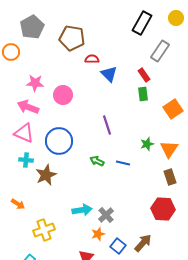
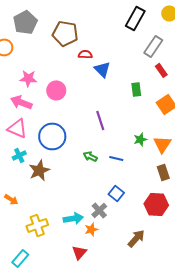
red rectangle: (144, 75) -> (161, 70), moved
cyan cross: (26, 160) -> (19, 155), turned -32
cyan arrow: (82, 210) -> (73, 218), moved
blue square: (118, 246) -> (116, 193), moved

